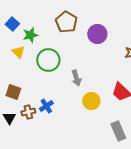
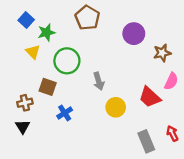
purple circle: (97, 34) -> (134, 34), moved
brown square: (13, 92) -> (48, 87), moved
brown cross: (28, 112) -> (25, 103), moved

